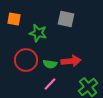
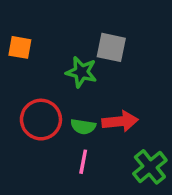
green star: (38, 33) -> (81, 72), moved
pink line: (50, 84) -> (83, 162), turned -32

